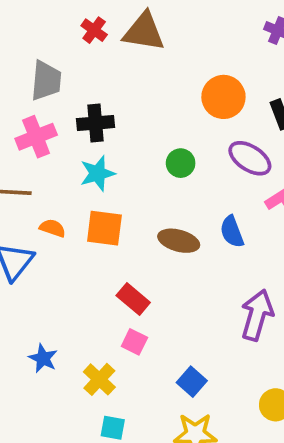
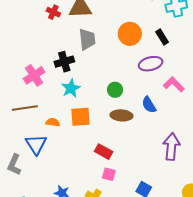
gray trapezoid: (46, 81) -> (87, 39), moved
purple ellipse: (250, 158) -> (151, 64), turned -35
green circle: (181, 163) -> (115, 90), moved

